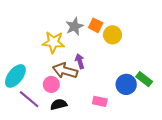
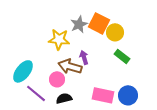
orange square: (96, 25) -> (99, 23), size x1.5
green rectangle: (144, 79) -> (122, 56), moved
blue circle: (126, 84) -> (128, 95), moved
pink rectangle: (100, 101) -> (103, 95), size x1.5

